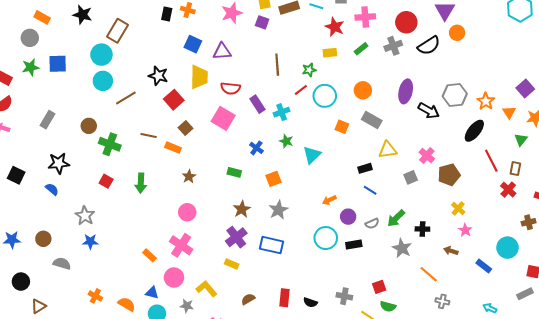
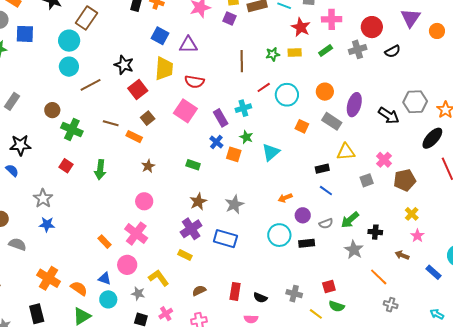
orange circle: (457, 33) -> (437, 31), moved
black semicircle: (429, 46) -> (393, 51), size x0.7
blue square: (58, 64) -> (25, 34), moved
green star: (309, 70) -> (273, 54), moved
purple ellipse: (406, 91) -> (354, 105), moved
purple rectangle: (257, 104) -> (221, 118), moved
orange square: (274, 179) -> (234, 154), moved, turned 35
orange cross: (95, 296) -> (49, 278), size x1.6

